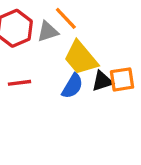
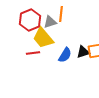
orange line: (66, 18) -> (61, 14), turned 49
yellow trapezoid: (81, 58) -> (43, 38), moved

